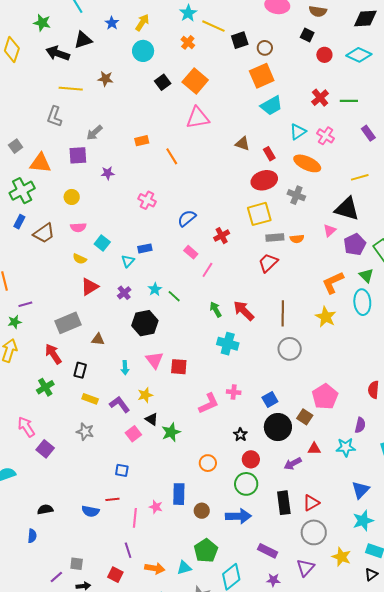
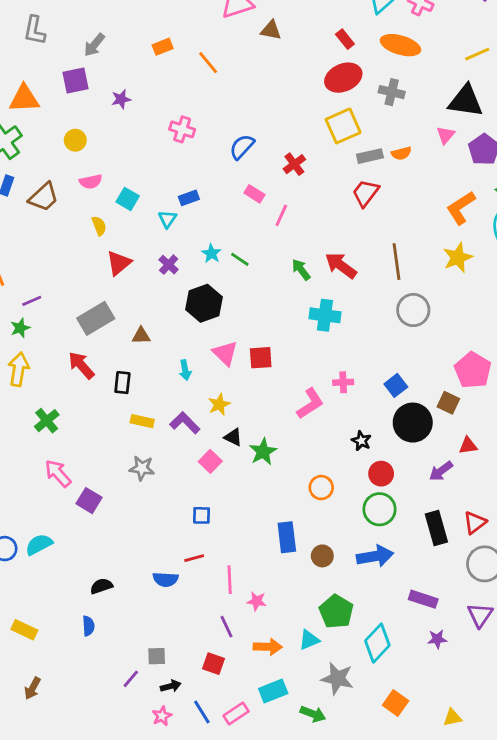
brown triangle: (242, 144) -> (271, 30), moved
yellow semicircle: (80, 259) -> (99, 226), turned -128
yellow star: (326, 317) -> (458, 258), turned 30
green cross: (45, 387) -> (47, 421), moved
pink star: (156, 507) -> (257, 601), moved

